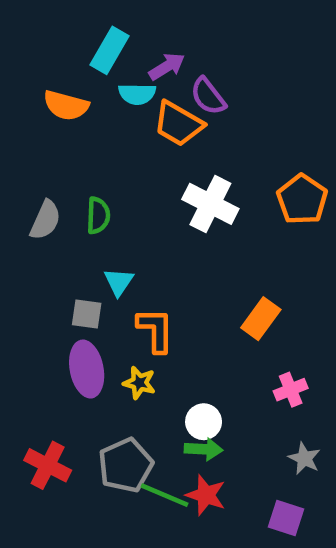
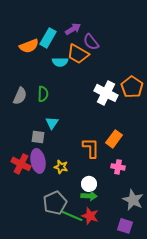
cyan rectangle: (110, 50) -> (48, 38), moved
cyan semicircle: (137, 94) -> (60, 62), moved
orange semicircle: (66, 105) -> (29, 46), turned -36
white cross: (210, 204) -> (106, 93), moved
orange L-shape: (155, 330) -> (91, 148), moved
pink cross: (291, 390) -> (118, 167), moved, turned 32
gray star: (304, 458) -> (133, 200), size x1.5
red cross: (48, 465) -> (21, 164), moved

